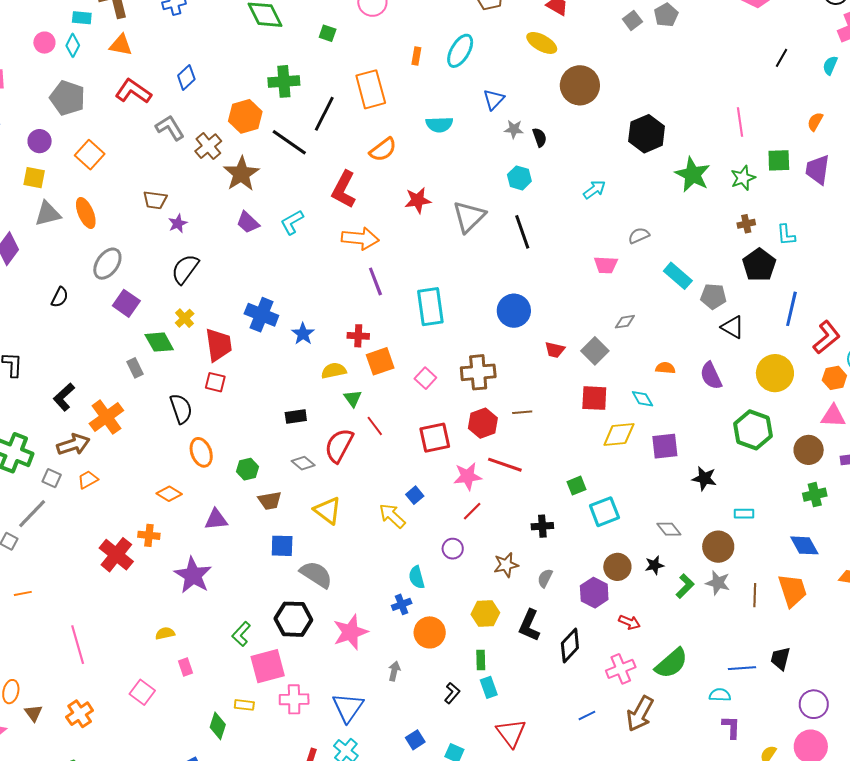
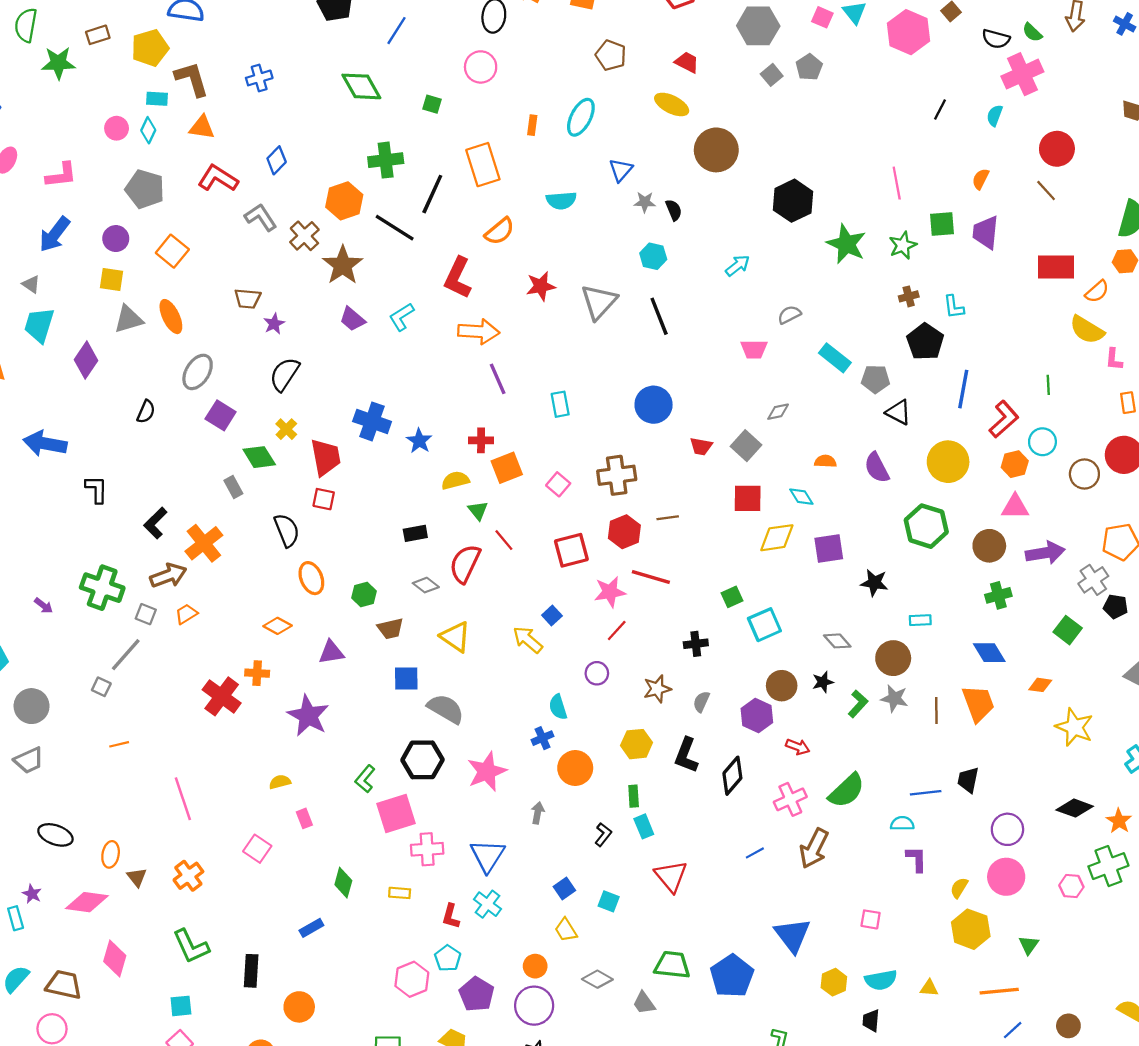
cyan rectangle: (430, 307) -> (560, 404), size x0.6
yellow rectangle: (244, 705) -> (400, 893), moved

